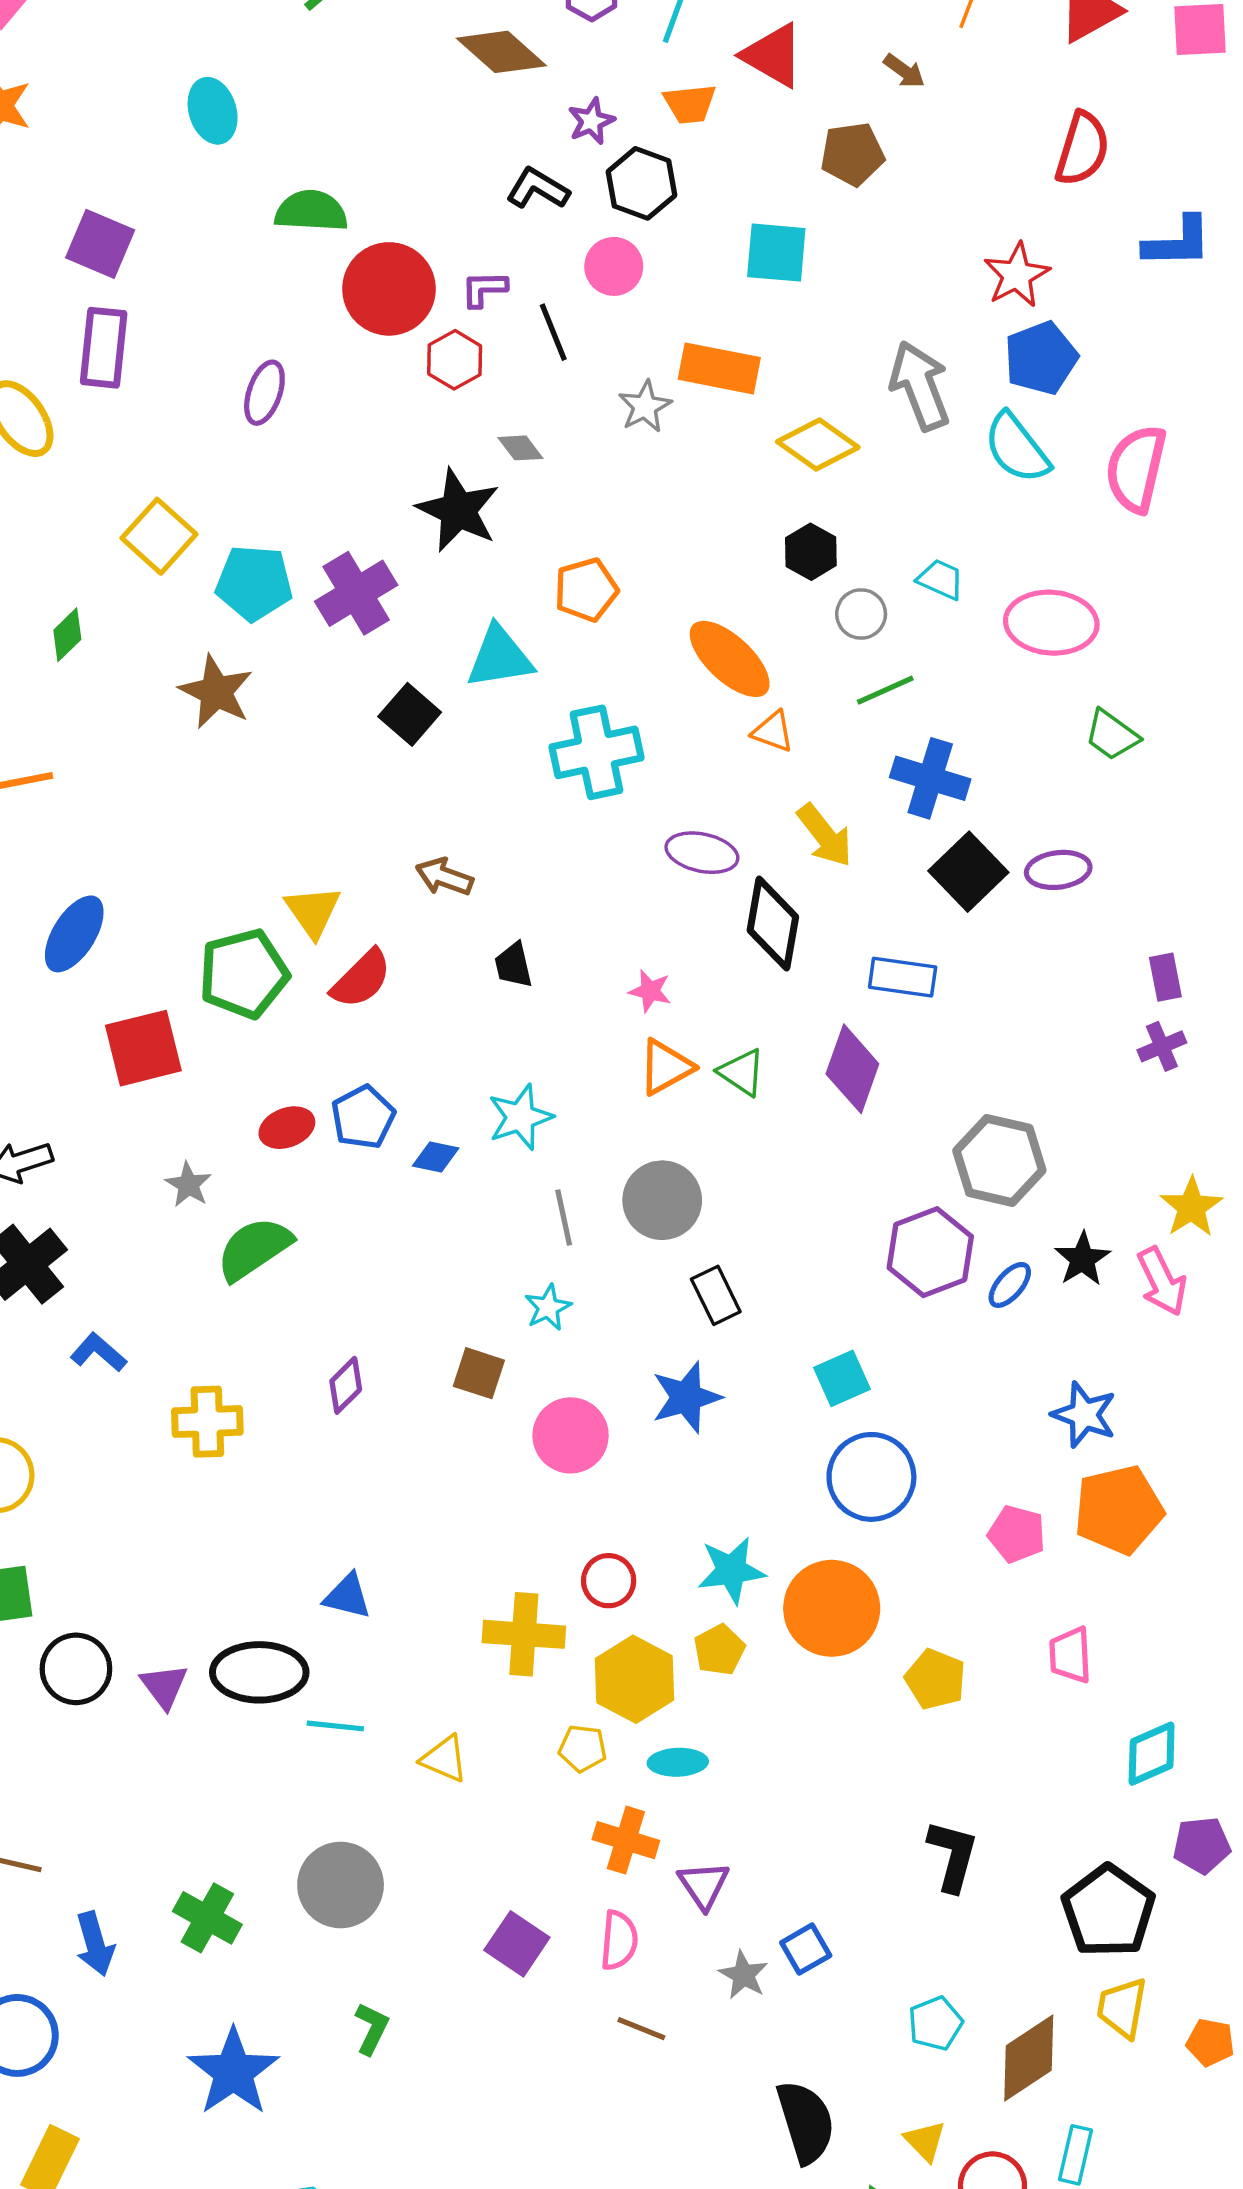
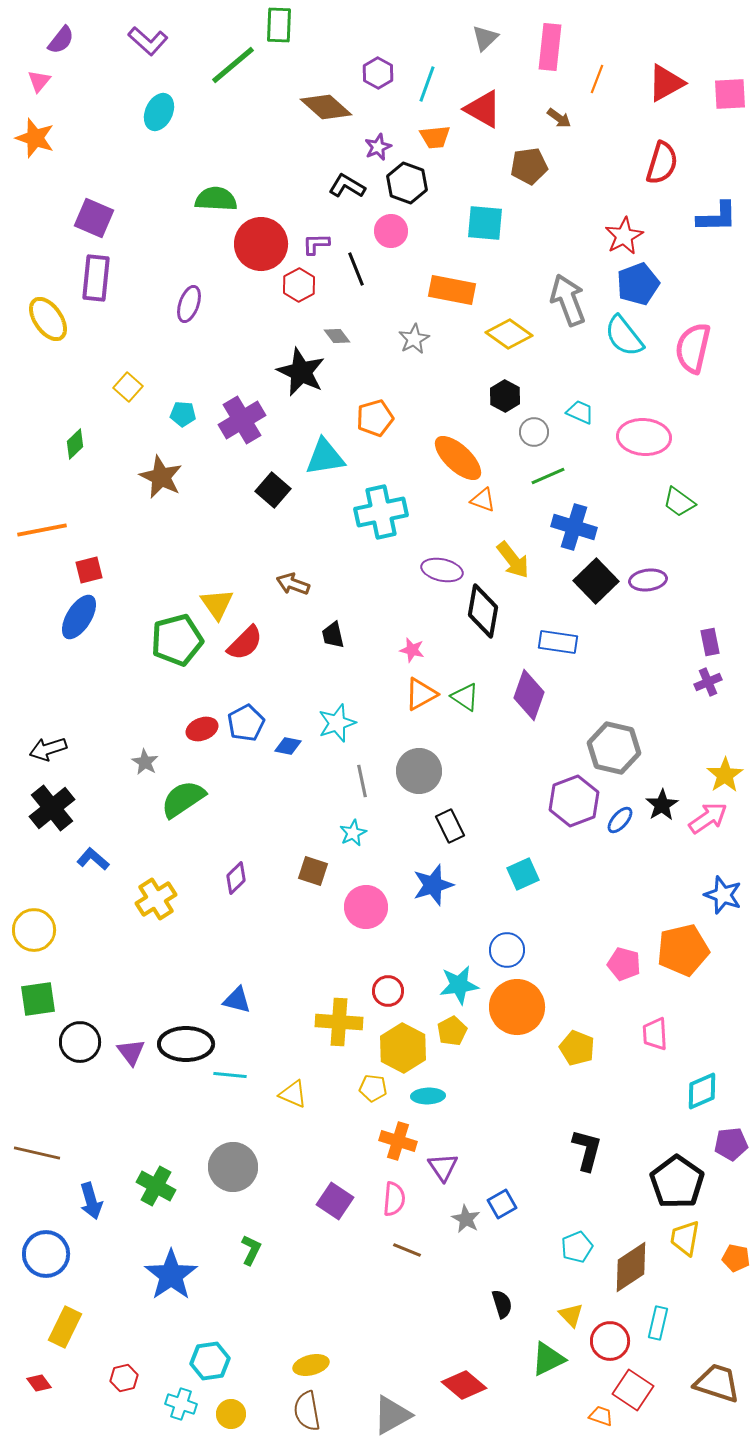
cyan ellipse: (213, 111) -> (159, 112), moved, turned 42
gray star: (645, 406) -> (414, 339), moved
yellow square: (159, 536) -> (128, 387), size x0.7
cyan pentagon: (254, 583) -> (183, 414), size x0.6
red square: (143, 1048) -> (89, 570), moved, size x0.6
pink arrow: (1162, 1282) -> (708, 818), turned -99
blue star: (1084, 1415) -> (723, 895), moved
yellow cross: (207, 1422) -> (156, 899), turned -30
blue circle: (871, 1477) -> (507, 950), moved, size x0.7
black semicircle: (806, 2122) -> (502, 1304), size x0.6

